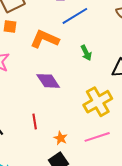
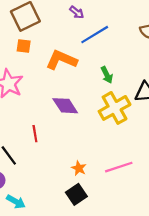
yellow cross: (98, 102) -> (115, 108), moved
red line: (35, 122) -> (35, 134), moved

